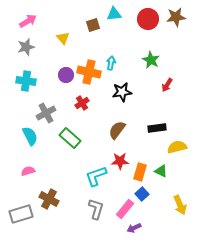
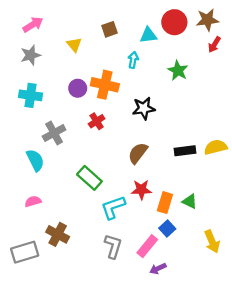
cyan triangle: (114, 14) -> (148, 35), moved
cyan arrow: (111, 63) -> (133, 60), moved
red arrow: (167, 85) -> (214, 45), moved
green rectangle: (70, 138) -> (89, 178), moved
yellow semicircle: (177, 147) -> (216, 147), moved

